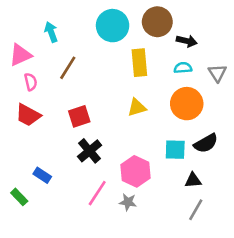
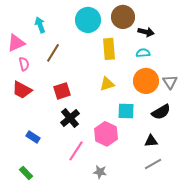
gray triangle: (217, 73) -> (170, 82), moved
cyan square: (175, 150) -> (126, 111), moved
green rectangle: (19, 197) -> (26, 173), moved
gray star: (128, 202) -> (100, 172), moved
gray line: (196, 210) -> (153, 164), turned 30

